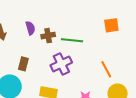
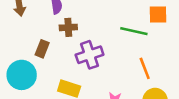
brown cross: (48, 36) -> (68, 27), moved
green line: (72, 40) -> (134, 31), moved

